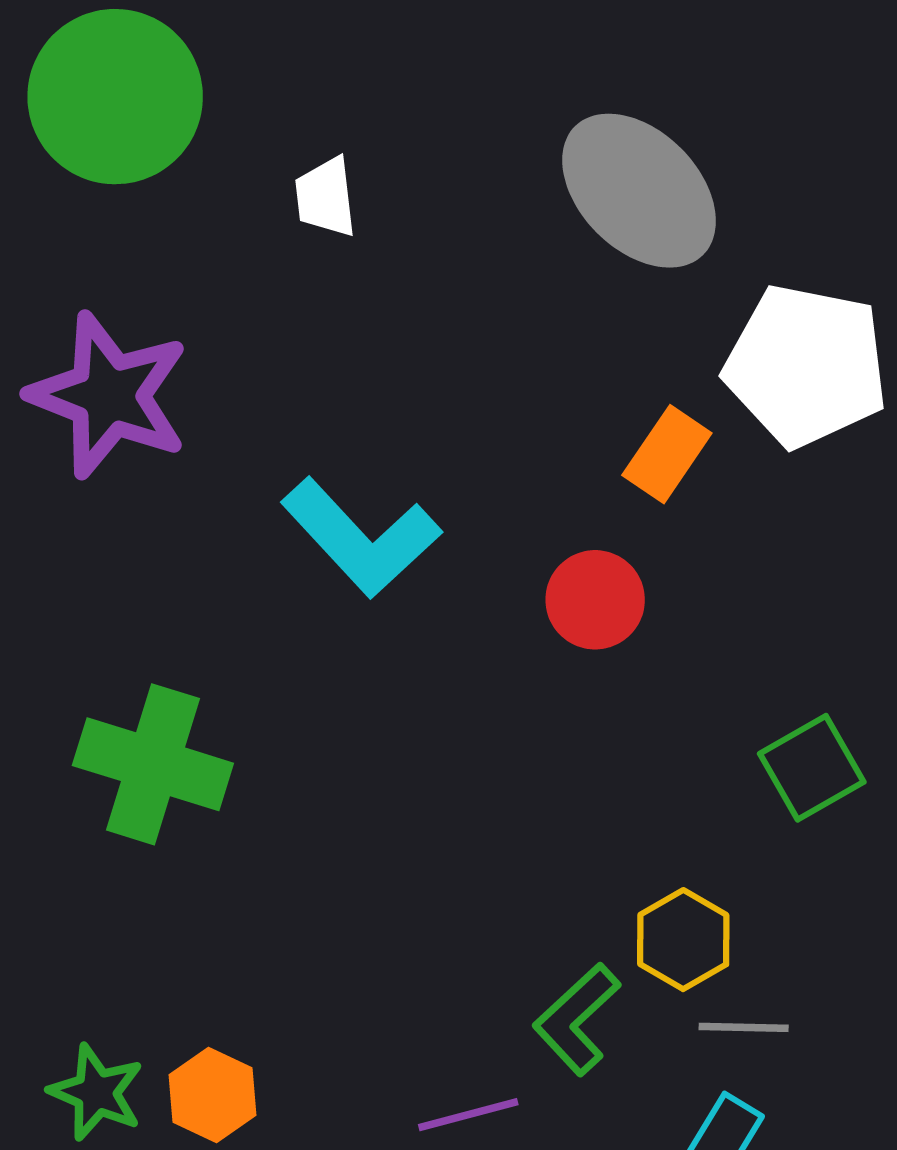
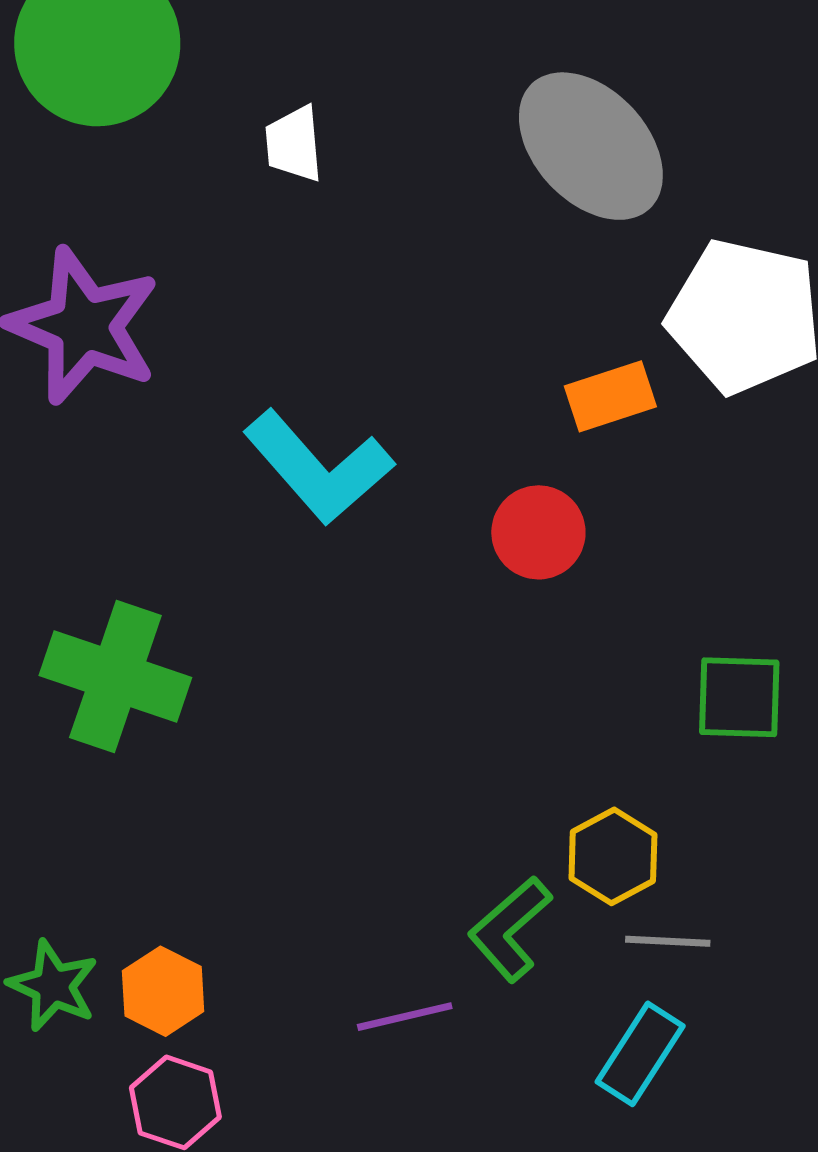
orange rectangle: (667, 454) -> (610, 396), turned 36
green square: (812, 768) -> (739, 697), turned 30

